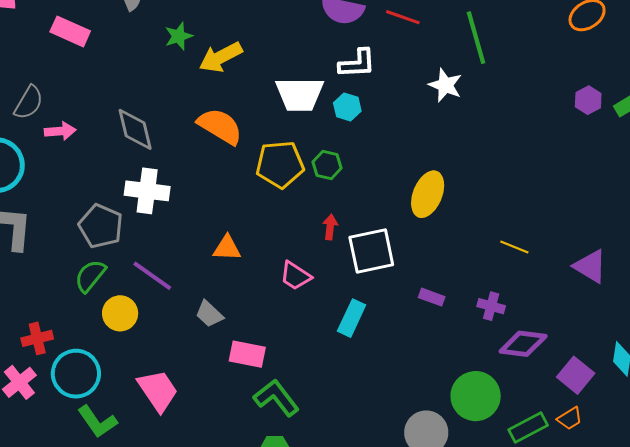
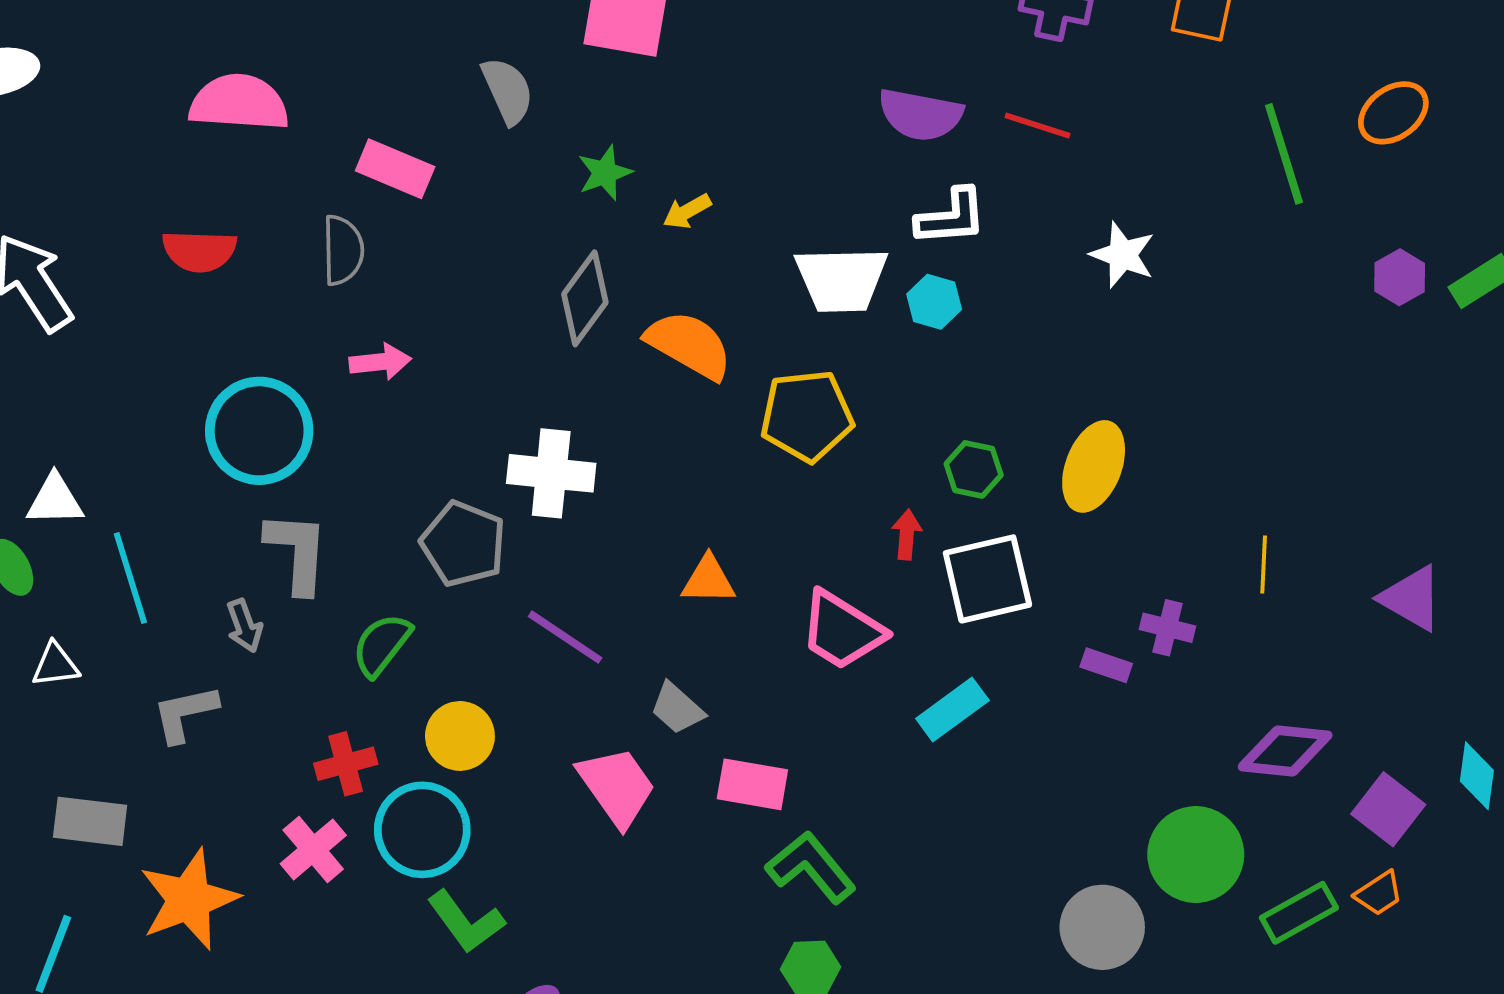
green line: (476, 38) -> (1284, 154), moved
yellow arrow: (221, 57) -> (687, 211), size x0.6
gray semicircle: (29, 103) -> (343, 250), moved, turned -30
gray diamond: (135, 129) -> (585, 298), moved, turned 51
green hexagon: (327, 165) -> (974, 469), moved
yellow line: (514, 247) -> (1264, 564), turned 72
green semicircle: (90, 276) -> (382, 645), moved
pink trapezoid: (295, 276) -> (842, 630), size x1.4
purple cross: (491, 306) -> (1167, 628), moved
yellow circle: (120, 313) -> (460, 736), moved
cyan rectangle: (352, 318) -> (952, 710), turned 30
pink trapezoid: (158, 391) -> (617, 786), moved

